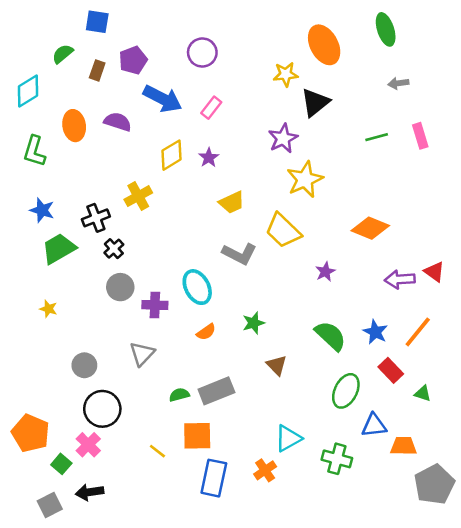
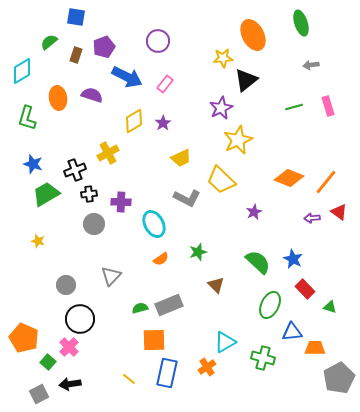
black cross: (114, 249) -> (89, 194), turned 35
purple arrow: (400, 279) -> (312, 218), size x0.7
purple cross: (155, 305) -> (121, 202), moved
orange line: (418, 332) -> (326, 182), moved
yellow line: (157, 451) -> (129, 379), moved

